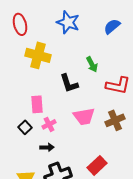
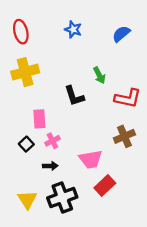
blue star: (68, 22) -> (73, 29), size x0.7
yellow cross: (38, 55) -> (25, 72), moved, turned -30
pink trapezoid: (84, 116) -> (91, 159), moved

